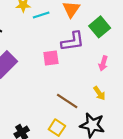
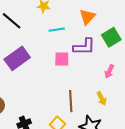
cyan line: (41, 15) -> (57, 30), moved
brown line: (67, 101) -> (71, 101), turned 45

